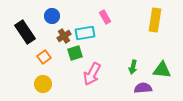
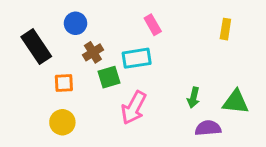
yellow rectangle: (155, 20) -> (225, 29), size x0.6
cyan rectangle: (85, 33) -> (137, 58), moved
orange square: (44, 57) -> (64, 83), turned 32

